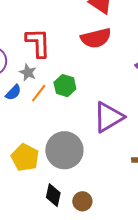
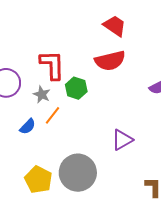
green hexagon: (65, 86) -> (76, 88), moved
blue semicircle: (13, 92) -> (28, 127), moved
purple triangle: (108, 117) -> (122, 140), size x0.7

